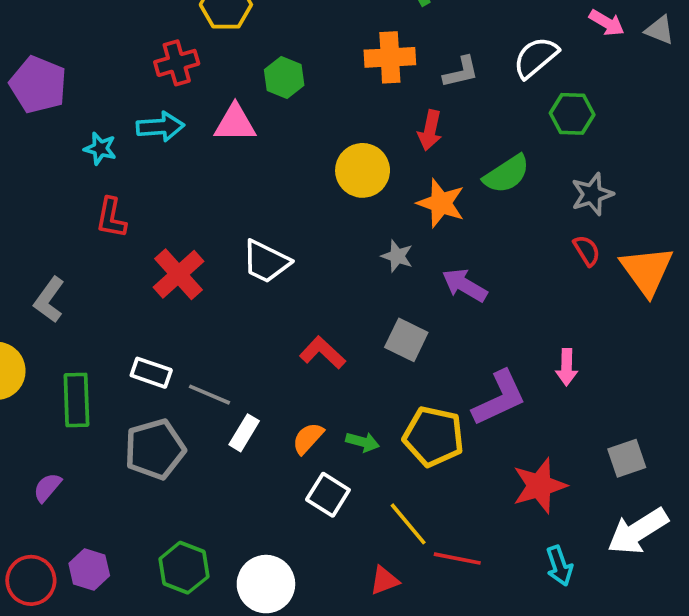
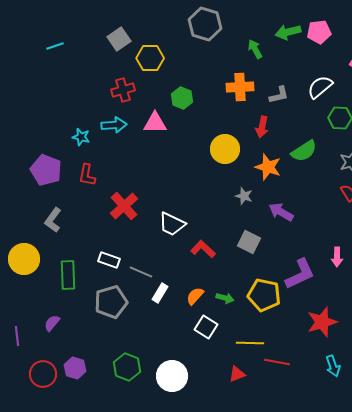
purple pentagon: (38, 85) -> (46, 170), moved
white trapezoid: (266, 262) -> (172, 224), moved
yellow line: (408, 524) -> (250, 343), turned -48

